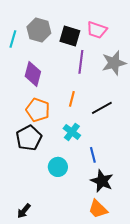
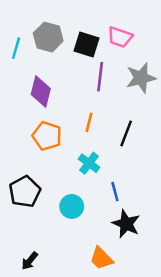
black line: (102, 108) -> (126, 133), turned -40
black pentagon: (29, 138) -> (25, 192), moved
orange trapezoid: (98, 209) -> (101, 258), moved

